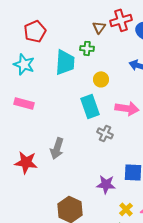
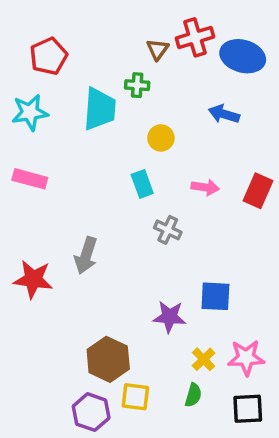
cyan star: (24, 64) -> (30, 112), turned -30
cyan rectangle: (90, 106) -> (142, 184), size x0.7
pink arrow: (127, 108) -> (205, 187), size x0.7

